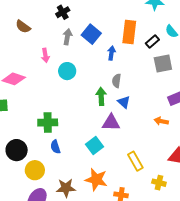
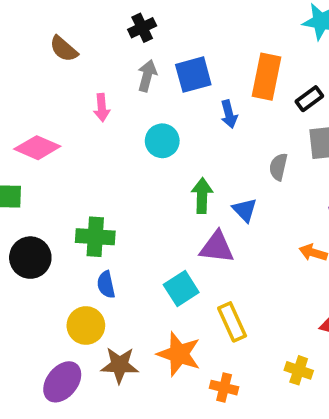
blue square: (91, 34) -> (193, 75), turned 30
blue arrow: (111, 53) -> (229, 114), turned 152
cyan circle: (67, 71) -> (162, 141), moved
gray semicircle: (117, 81) -> (278, 167), moved
black circle: (17, 150) -> (30, 258), moved
yellow rectangle: (135, 161) -> (232, 322), moved
yellow circle: (35, 170) -> (86, 326), moved

